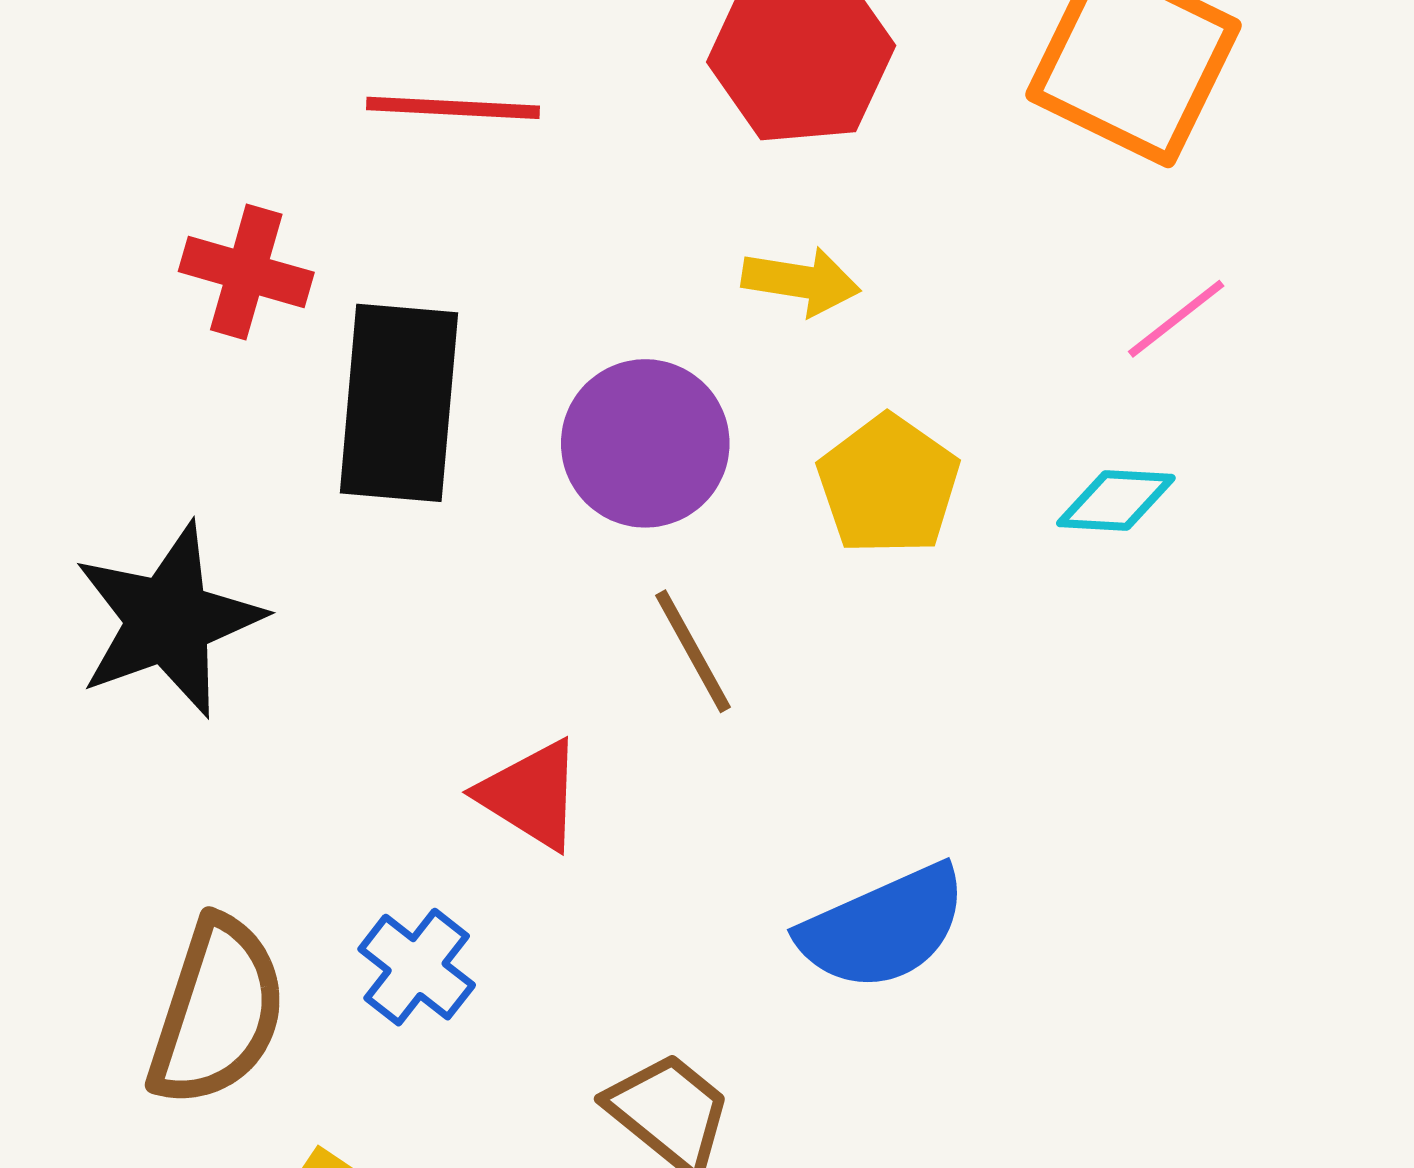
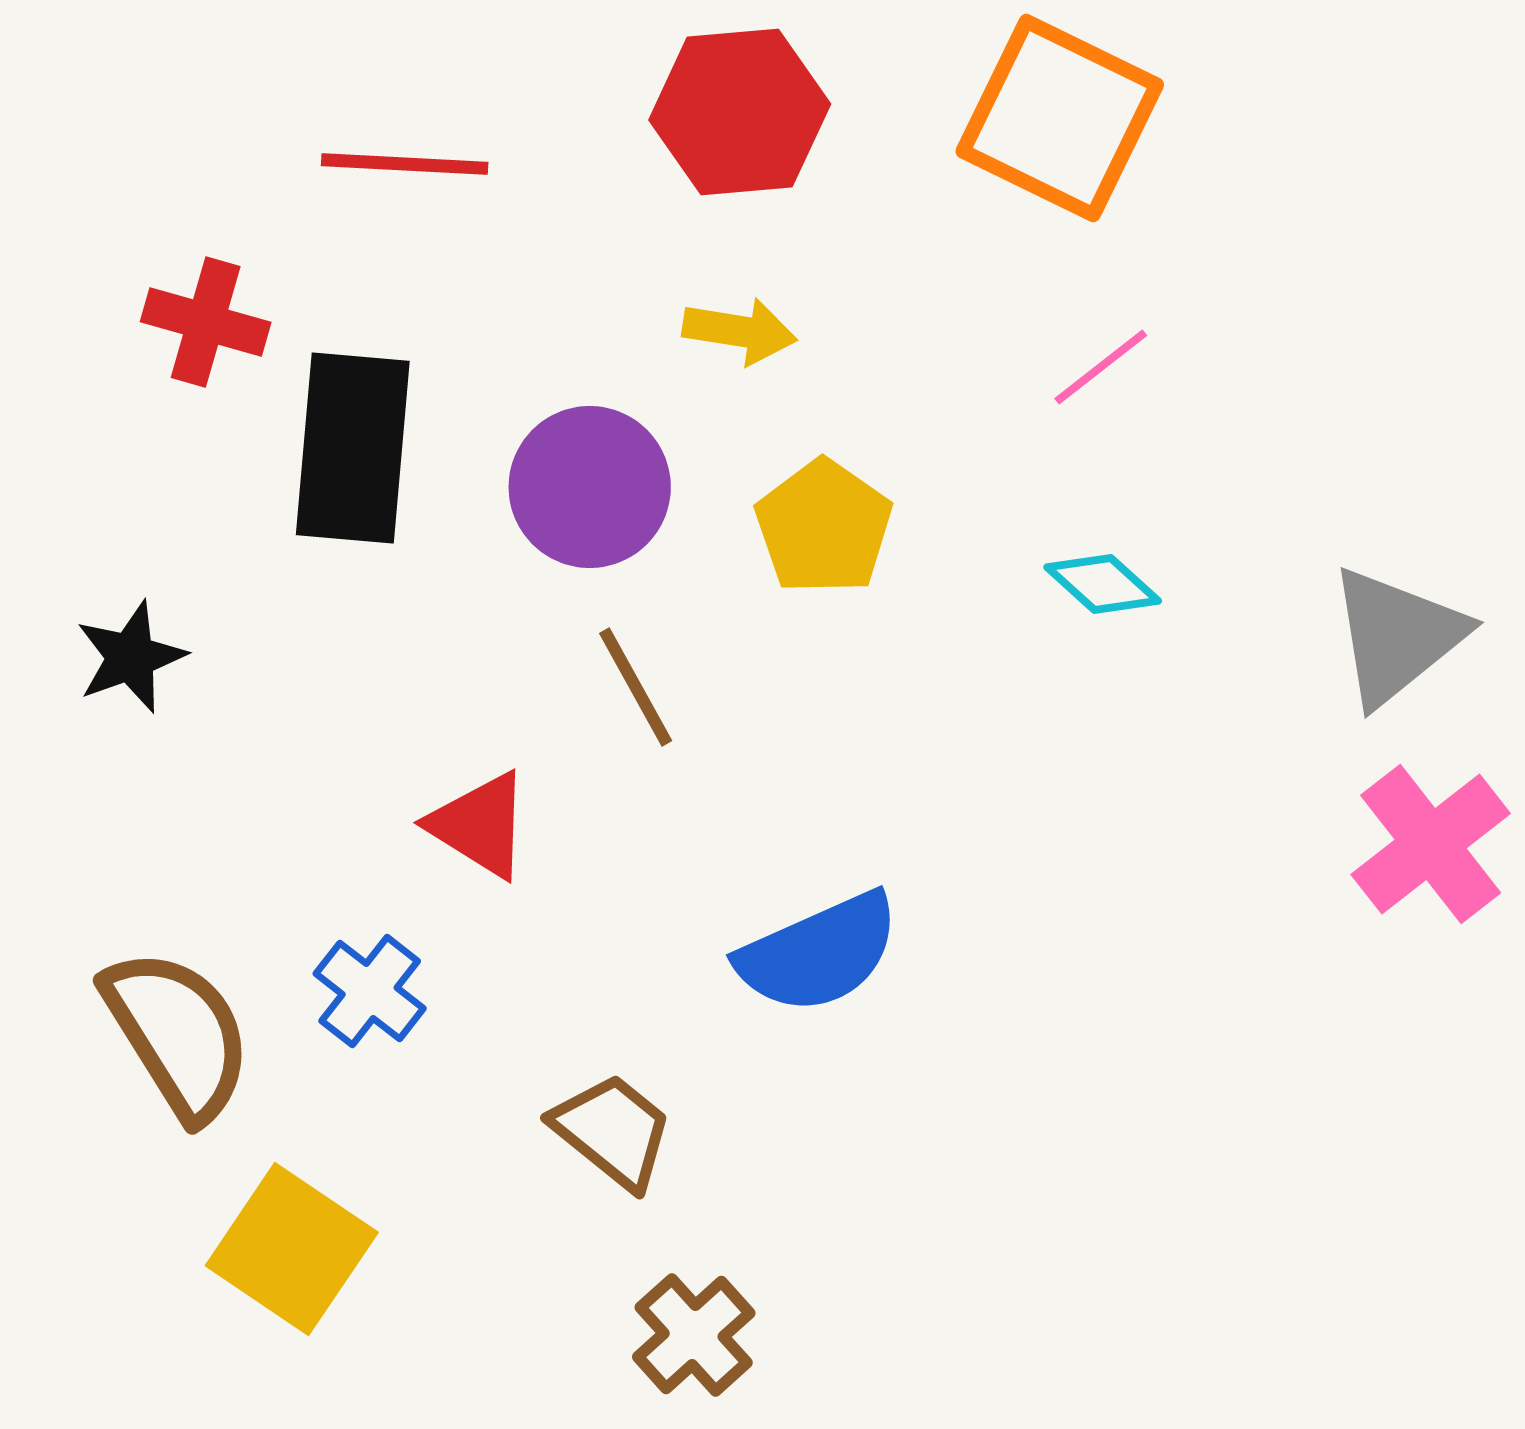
cyan diamond: (1116, 501) -> (1103, 584), moved, turned 39
black star: (168, 620) -> (131, 657), size x0.6
brown semicircle: (217, 1012) -> (178, 1034), turned -50

